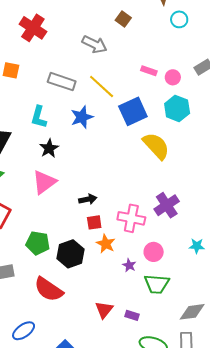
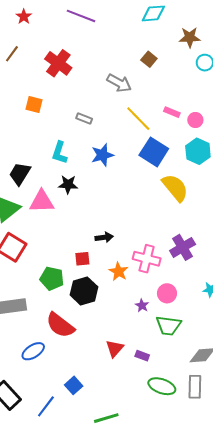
gray rectangle: (62, 82) -> (84, 118), size x0.6
yellow line: (102, 87) -> (138, 119), moved
blue square: (133, 111) -> (154, 152), turned -36
black star: (49, 148) -> (68, 184), turned 30
pink triangle: (44, 182) -> (42, 201), moved, turned 32
red square: (94, 222) -> (82, 259), moved
orange star: (106, 244) -> (119, 272), moved
blue ellipse: (24, 331) -> (33, 351), moved

